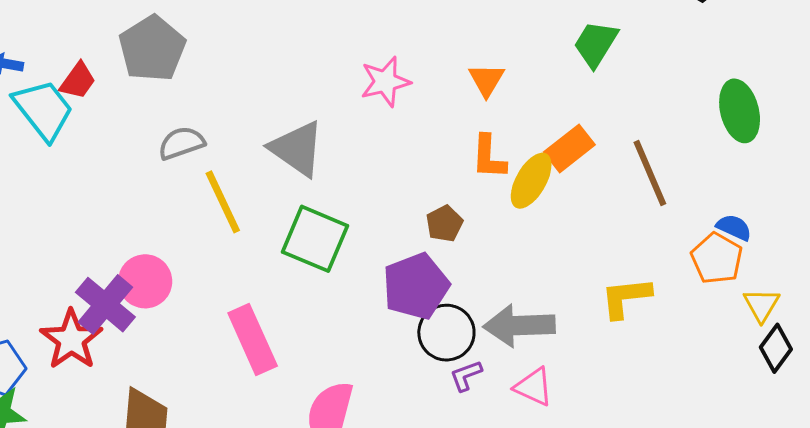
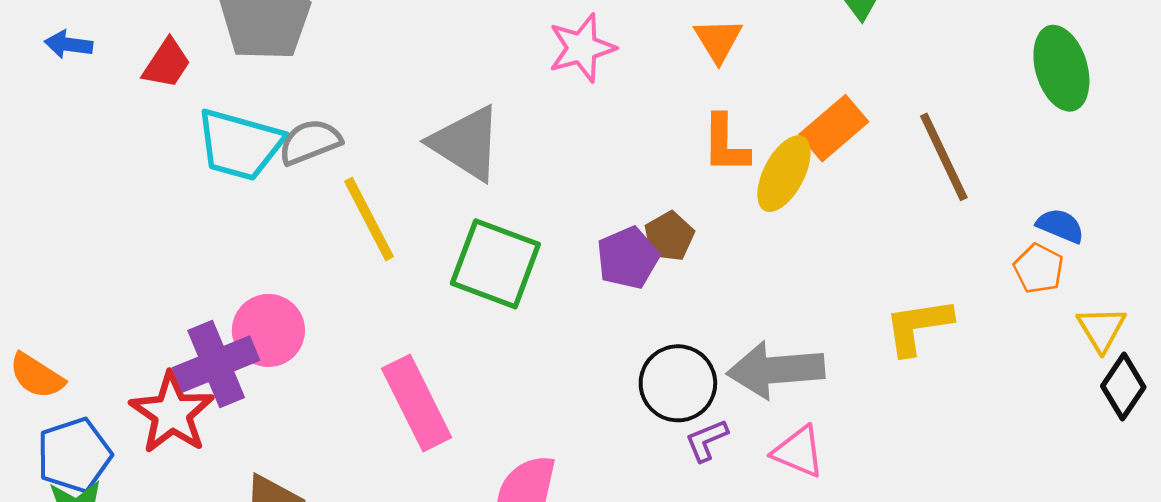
cyan trapezoid: (43, 110) -> (240, 145), moved, turned 146
orange pentagon: (717, 258) -> (1039, 269), size x0.7
purple pentagon: (416, 286) -> (628, 258), moved, size x0.7
purple cross: (105, 305) -> (216, 364), turned 30

